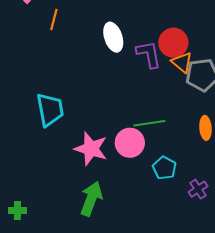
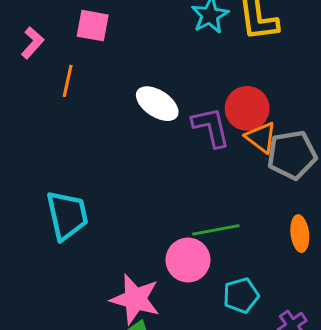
white ellipse: (113, 37) -> (157, 104), turned -36
pink star: (91, 149) -> (135, 299), moved
cyan pentagon: (164, 168) -> (241, 295), turned 30

